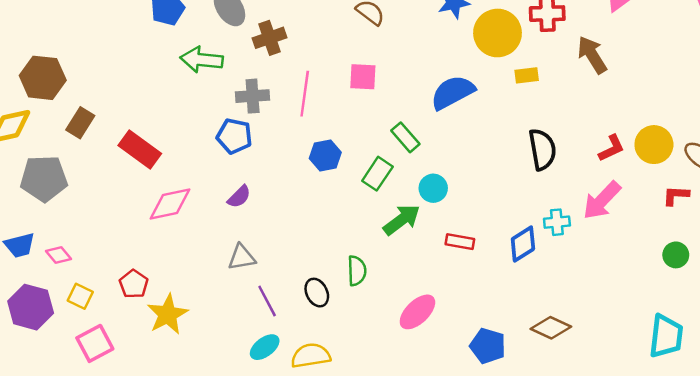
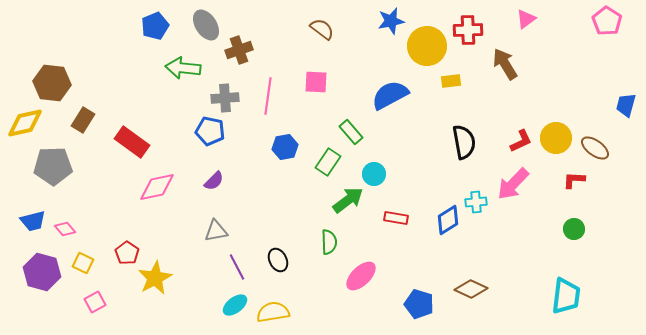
green semicircle: (357, 271) -> (329, 242), moved
pink square: (95, 343) -> (95, 302), size x0.7

